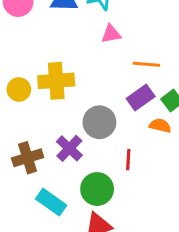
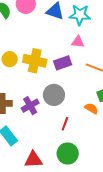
purple rectangle: (141, 98) -> (63, 63), moved
green circle: (97, 189) -> (68, 154), moved

